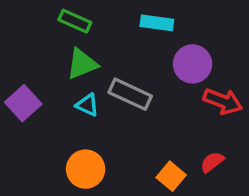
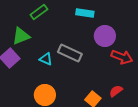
green rectangle: (75, 21) -> (39, 12), turned -60
green triangle: (82, 64) -> (21, 36), moved

